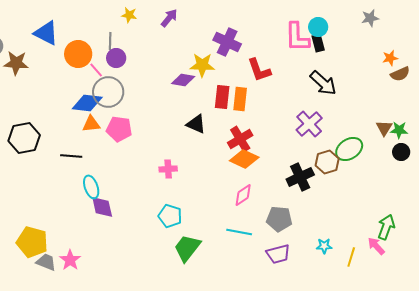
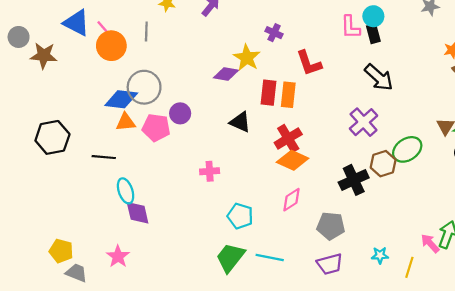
pink L-shape: (297, 37) -> (350, 27), size x0.7
purple cross: (227, 42) -> (274, 33), size x0.6
purple circle: (116, 58) -> (180, 113), moved
yellow star: (202, 65) -> (247, 58), turned 30
pink line: (96, 70) -> (104, 28), moved
cyan pentagon: (170, 216) -> (240, 216), moved
cyan line: (239, 232) -> (270, 257), moved
yellow pentagon: (32, 242) -> (61, 251), size x0.7
pink arrow: (376, 246) -> (430, 243), moved
pink star: (70, 260) -> (118, 256), moved

